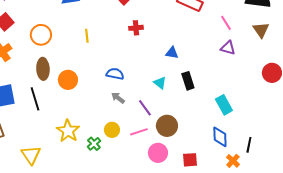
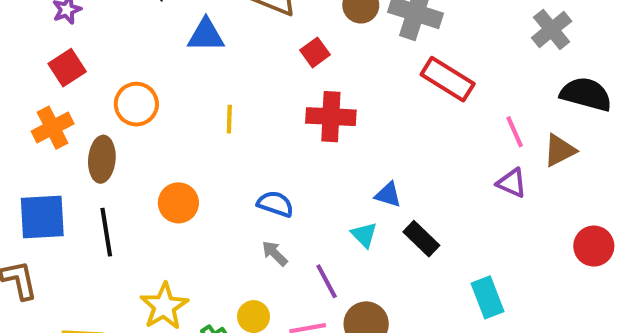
red cross: (136, 28) -> (331, 117), size x1.6
brown triangle: (261, 30) -> (560, 150), moved, turned 30
blue triangle: (172, 53) -> (388, 195), moved
brown ellipse: (43, 69) -> (102, 159), moved
black rectangle: (188, 81) -> (421, 239), turned -36

